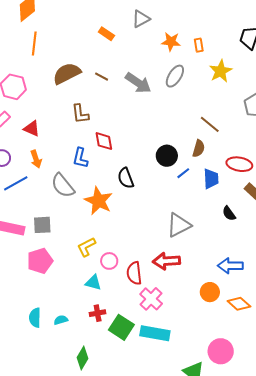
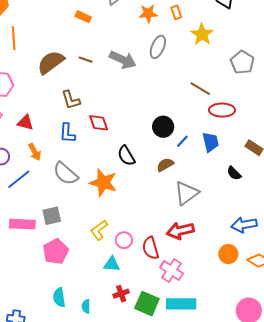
brown semicircle: (199, 148) -> (165, 165), moved, turned -126
blue L-shape: (80, 158) -> (67, 133), moved
red ellipse: (239, 164) -> (222, 110), moved
cyan semicircle: (35, 318) -> (59, 297), moved
cyan semicircle: (61, 320) -> (86, 306), turned -64

